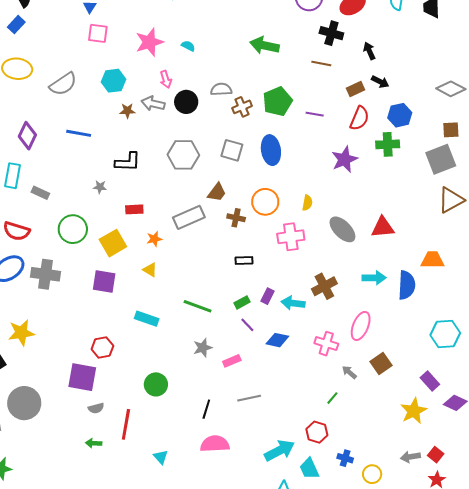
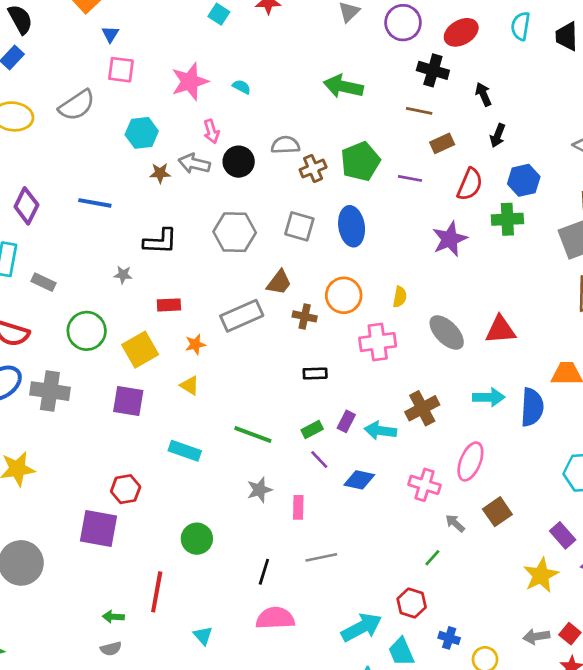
black arrow: (380, 82) -> (498, 136), turned 84
gray semicircle: (63, 84) -> (77, 105), moved
brown rectangle: (356, 89) -> (442, 143), moved
pink rectangle: (232, 361) -> (298, 507), turned -66
gray semicircle: (96, 408) -> (111, 649), moved

